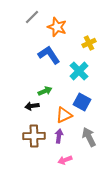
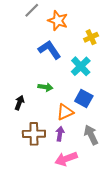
green arrow: (45, 91) -> (45, 87), turned 32
black arrow: (32, 106) -> (19, 103), moved, turned 120
pink arrow: (65, 160) -> (66, 159), size x1.5

